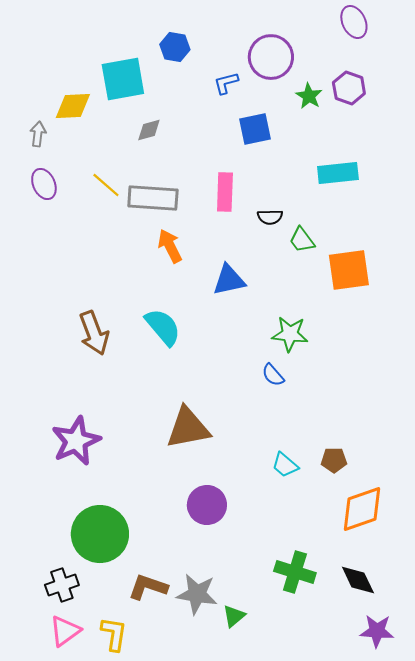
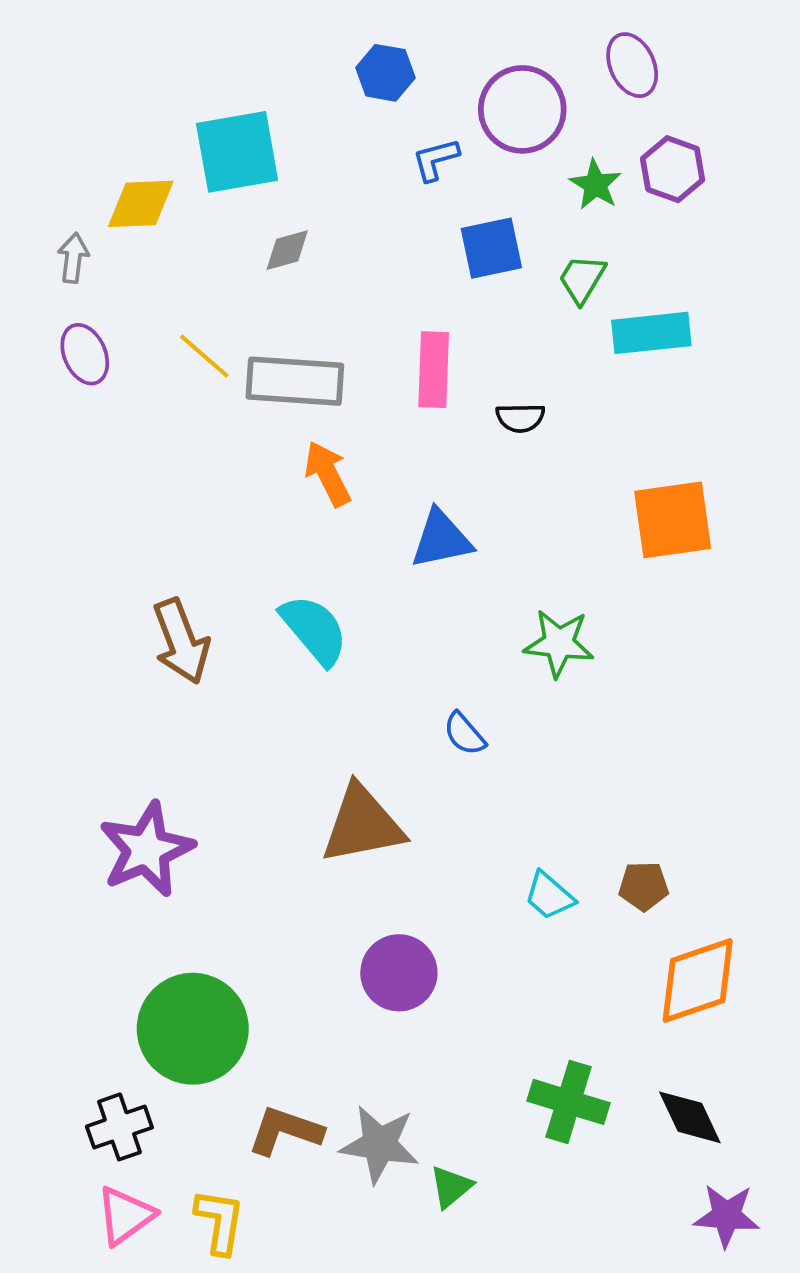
purple ellipse: (354, 22) -> (632, 65), moved
blue hexagon: (175, 47) -> (385, 73), moved
green trapezoid: (302, 240) -> (582, 279), moved, turned 68
blue semicircle: (273, 375) -> (464, 734), moved

